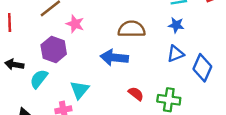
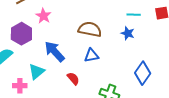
blue triangle: (175, 54) -> (91, 55), moved
blue arrow: (114, 58) -> (55, 51), moved, turned 30
red semicircle: (136, 94) -> (73, 79), moved

